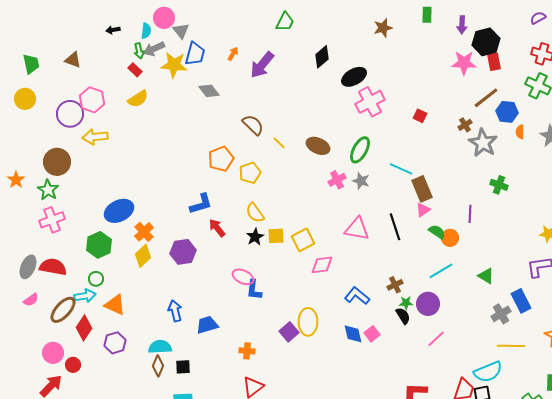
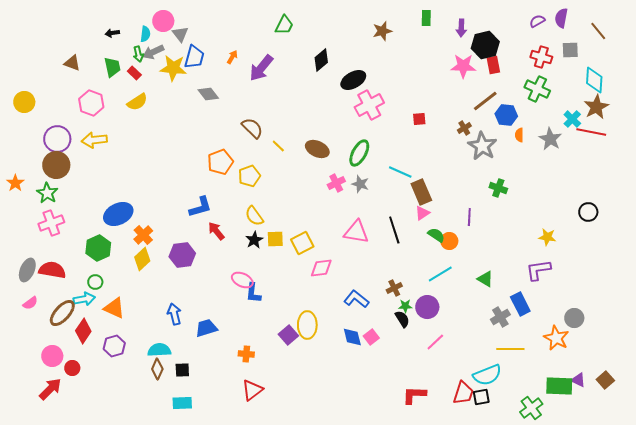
green trapezoid: (31, 64) -> (112, 67), moved
purple circle: (70, 114) -> (57, 139), moved
red square: (420, 116) -> (419, 119), turned -32

